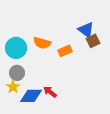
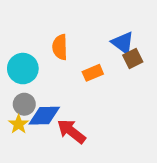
orange semicircle: (42, 43) -> (60, 47), moved, turned 72
red arrow: (50, 92) -> (71, 131), size x1.5
blue diamond: (31, 96) -> (44, 116), moved

